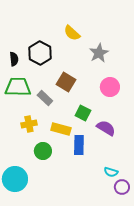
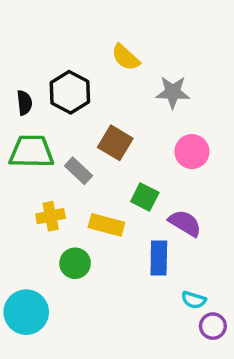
gray star: (99, 53) -> (173, 92), turned 30
blue rectangle: (79, 145) -> (159, 258), moved

